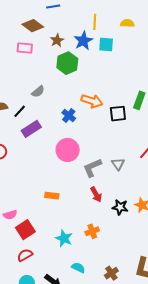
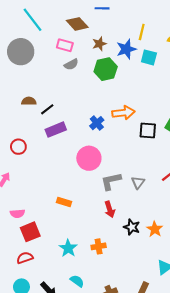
gray semicircle: (38, 92) -> (71, 64), moved
orange arrow: (92, 101) -> (123, 113), turned -35

